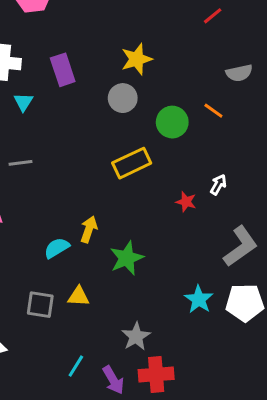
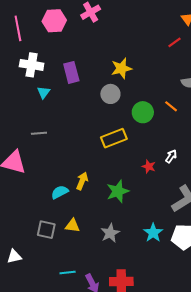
green star: (127, 258) -> (118, 191), moved
gray star: (136, 336) -> (110, 233), moved
cyan line: (76, 366) -> (68, 272), turned 49

